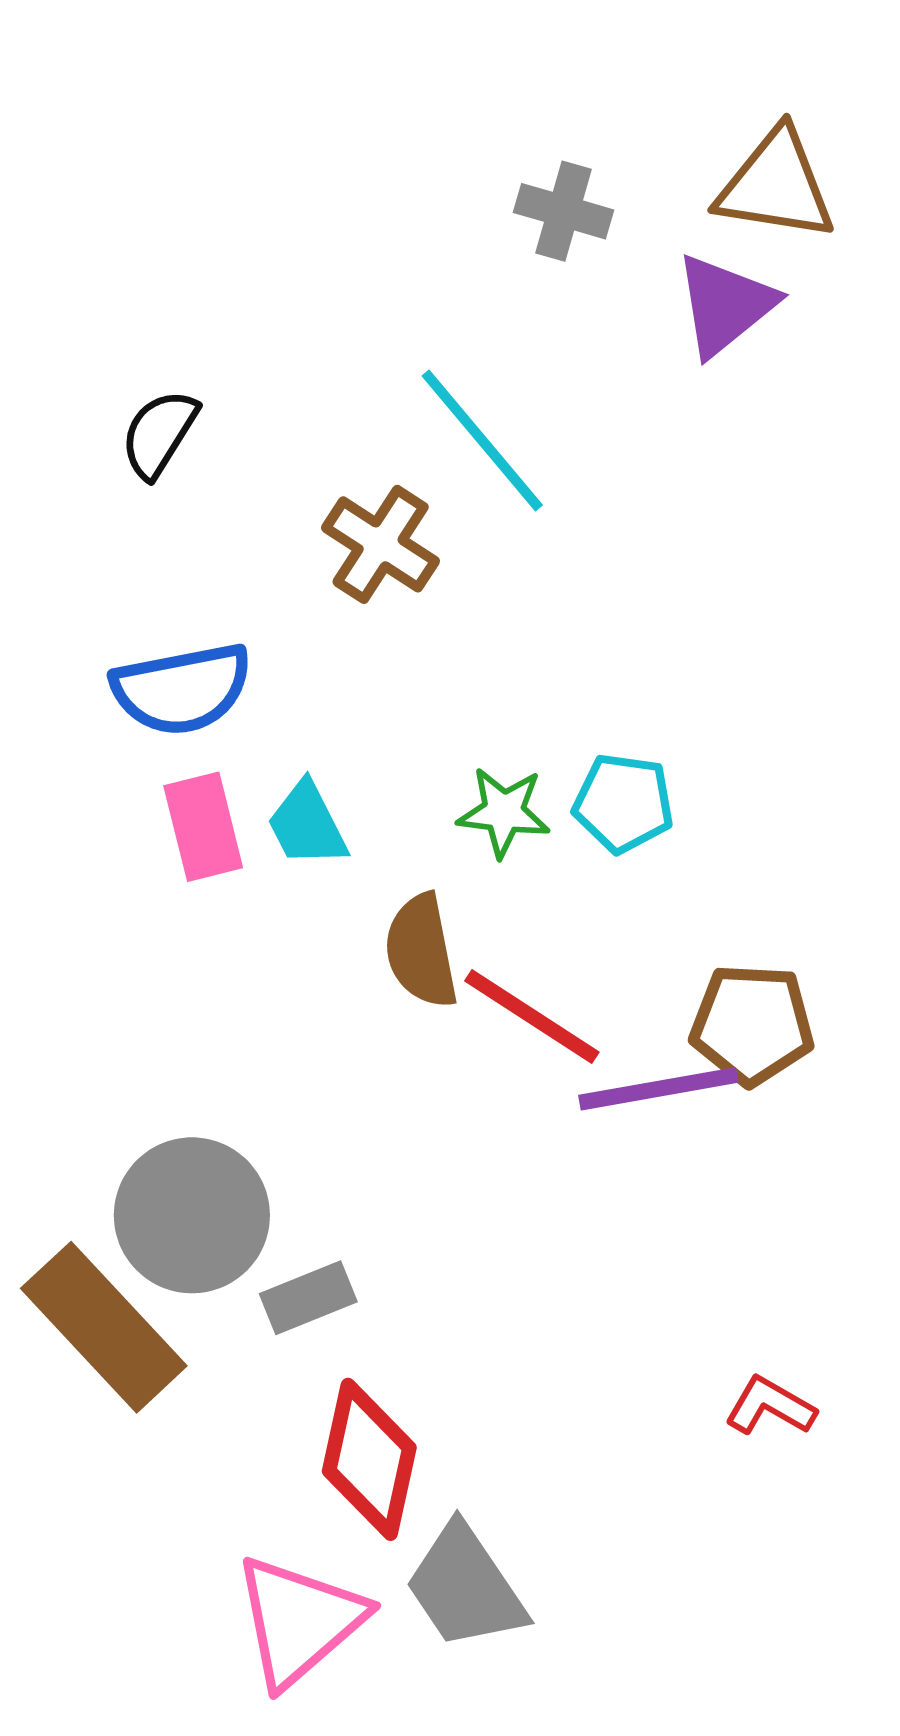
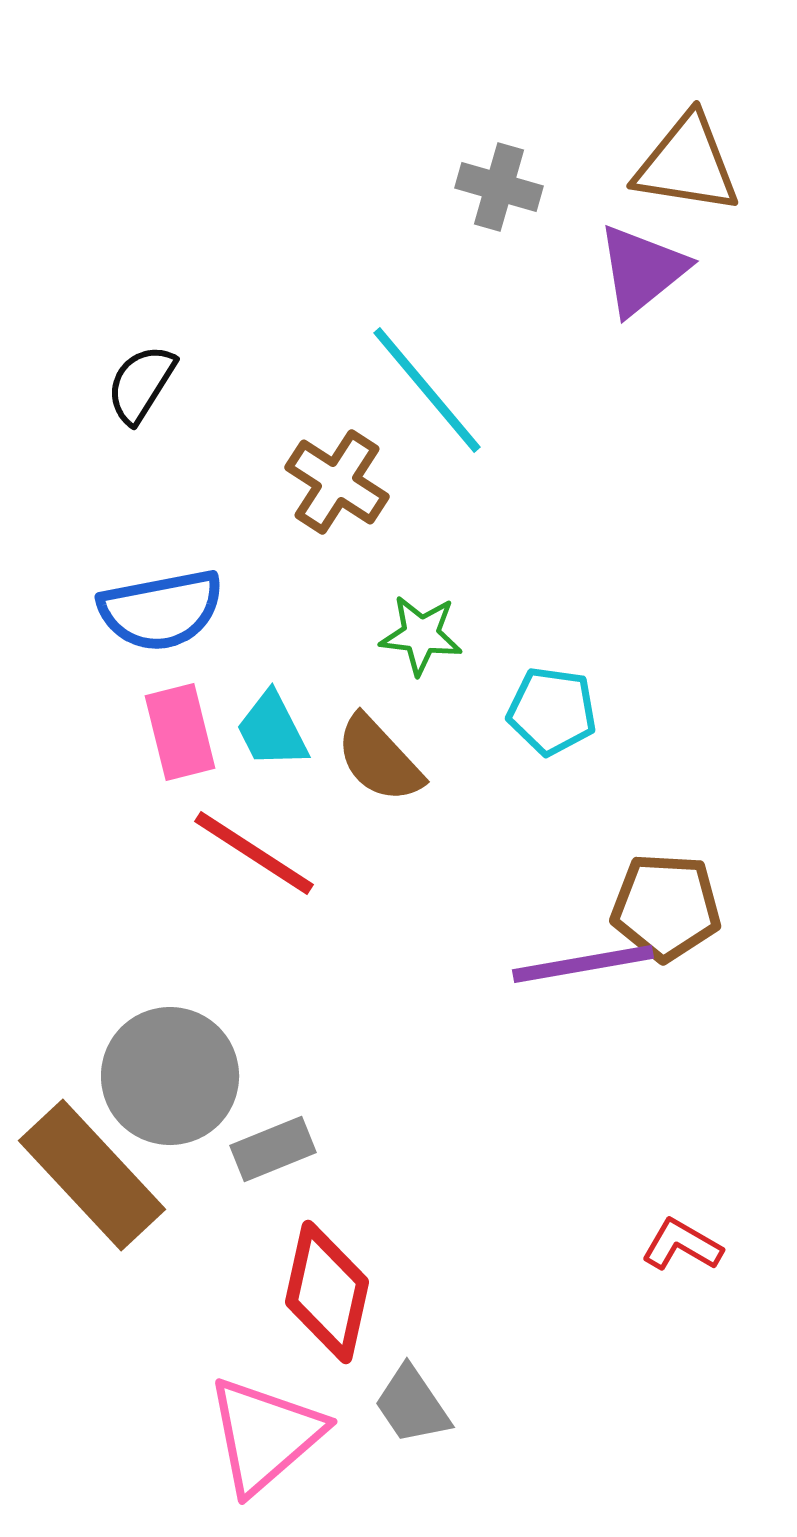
green star: (504, 812) -> (421, 635), moved
brown semicircle: (421, 951) -> (379, 759), moved, turned -32
red line: (532, 1017) -> (254, 853), moved
gray trapezoid: (465, 1587) -> (412, 1405), size x0.7

